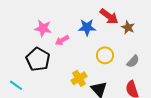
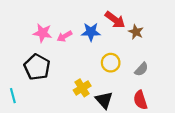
pink arrow: (62, 40) -> (65, 36), moved
cyan line: (16, 85) -> (13, 96), turned 40

